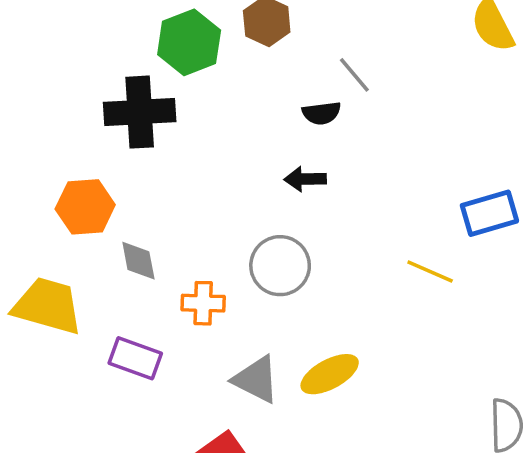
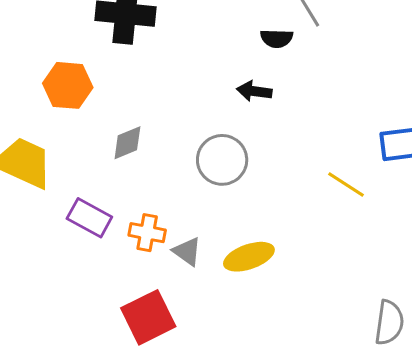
gray diamond: (138, 261) -> (127, 143), moved, turned 69
orange cross: (203, 303) -> (147, 233), moved
gray triangle: (256, 379) -> (187, 251), size x0.7

